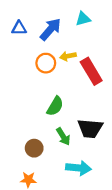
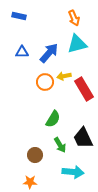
cyan triangle: (83, 19) -> (77, 44), size x1.5
black trapezoid: (90, 128) -> (83, 138), turned 60

